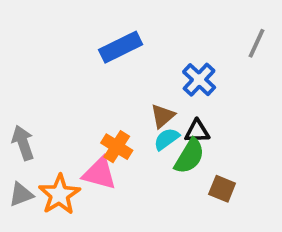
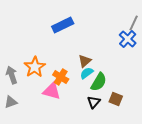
blue cross: (199, 80) -> (128, 39), moved
black triangle: (197, 131) -> (94, 102), moved, turned -48
orange star: (59, 194) -> (35, 67), moved

